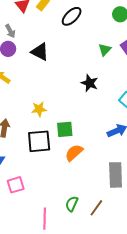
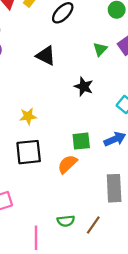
black triangle: (40, 52) -> (46, 56), moved
green square: (65, 129) -> (81, 141), moved
green semicircle: (72, 204) -> (66, 221), turned -119

